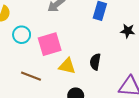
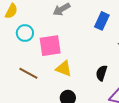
black semicircle: (95, 62) -> (101, 73), moved

